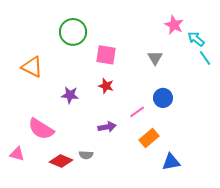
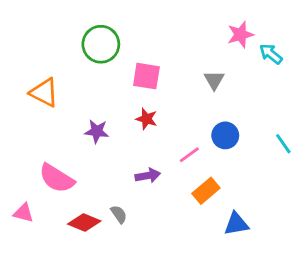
pink star: (174, 25) -> (240, 35), turned 30
cyan line: (205, 58) -> (283, 144), moved
gray semicircle: (86, 155) -> (119, 214), turned -128

